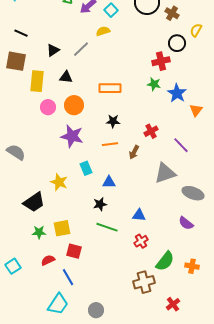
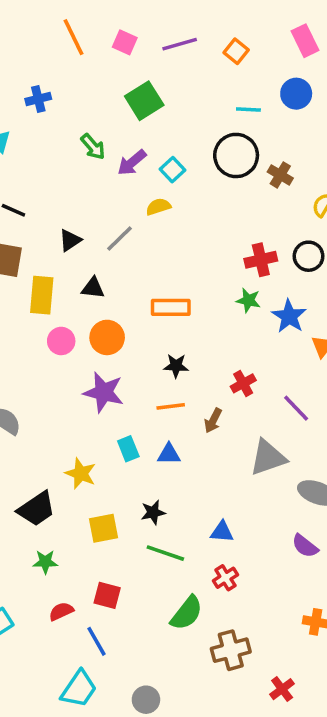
black circle: (177, 43) -> (309, 256), moved
blue triangle: (109, 182) -> (169, 454), moved
yellow square: (62, 228) -> (104, 528), moved
green semicircle: (165, 261) -> (187, 613), moved

